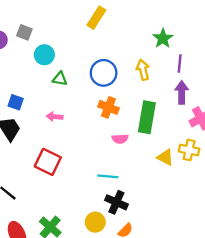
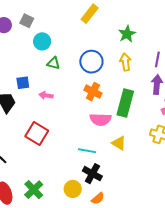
green star: (163, 38) -> (127, 34), moved
blue square: (16, 102) -> (23, 83), moved, turned -32
pink semicircle: (120, 139) -> (100, 119), size x1.5
yellow triangle: (165, 157) -> (119, 143), moved

